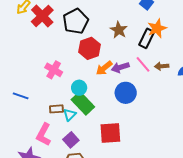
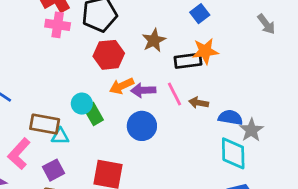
black rectangle: (147, 38) -> (188, 61), turned 42
pink cross: (54, 70) -> (58, 25), moved, turned -36
green rectangle: (83, 103) -> (93, 114), moved, size x0.7
brown rectangle: (56, 109) -> (45, 124), size x1.5
cyan triangle: (70, 115) -> (60, 136), turned 32

